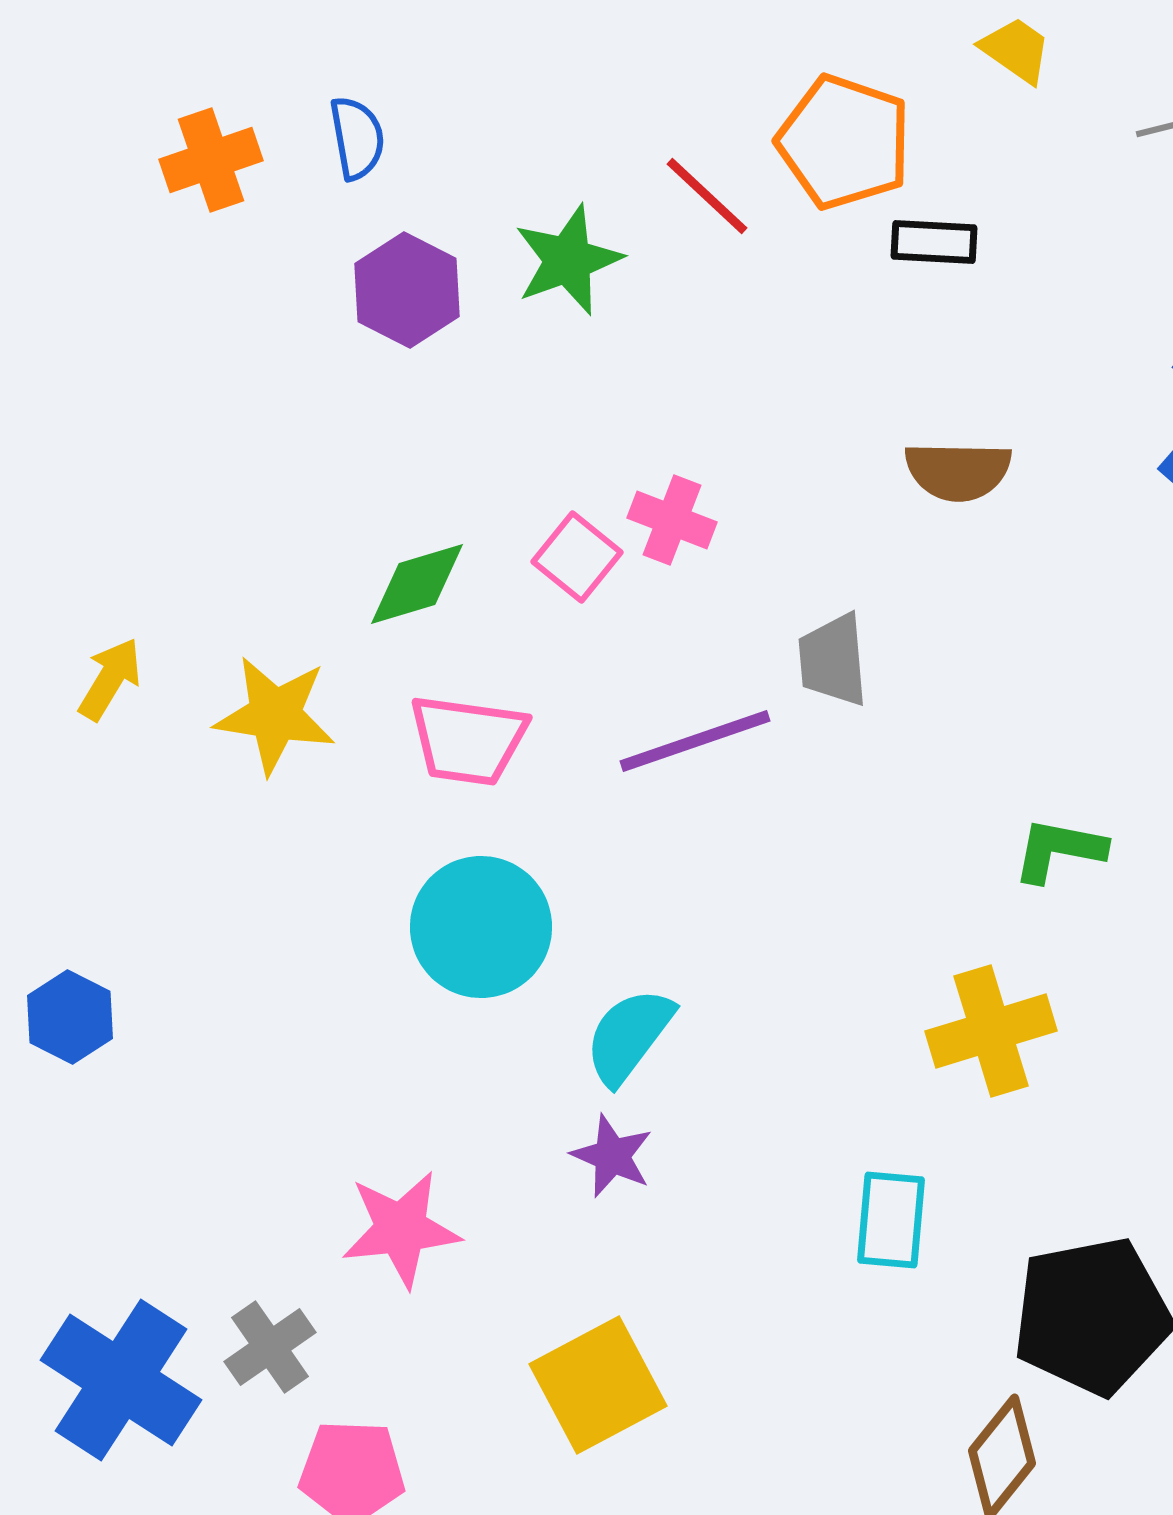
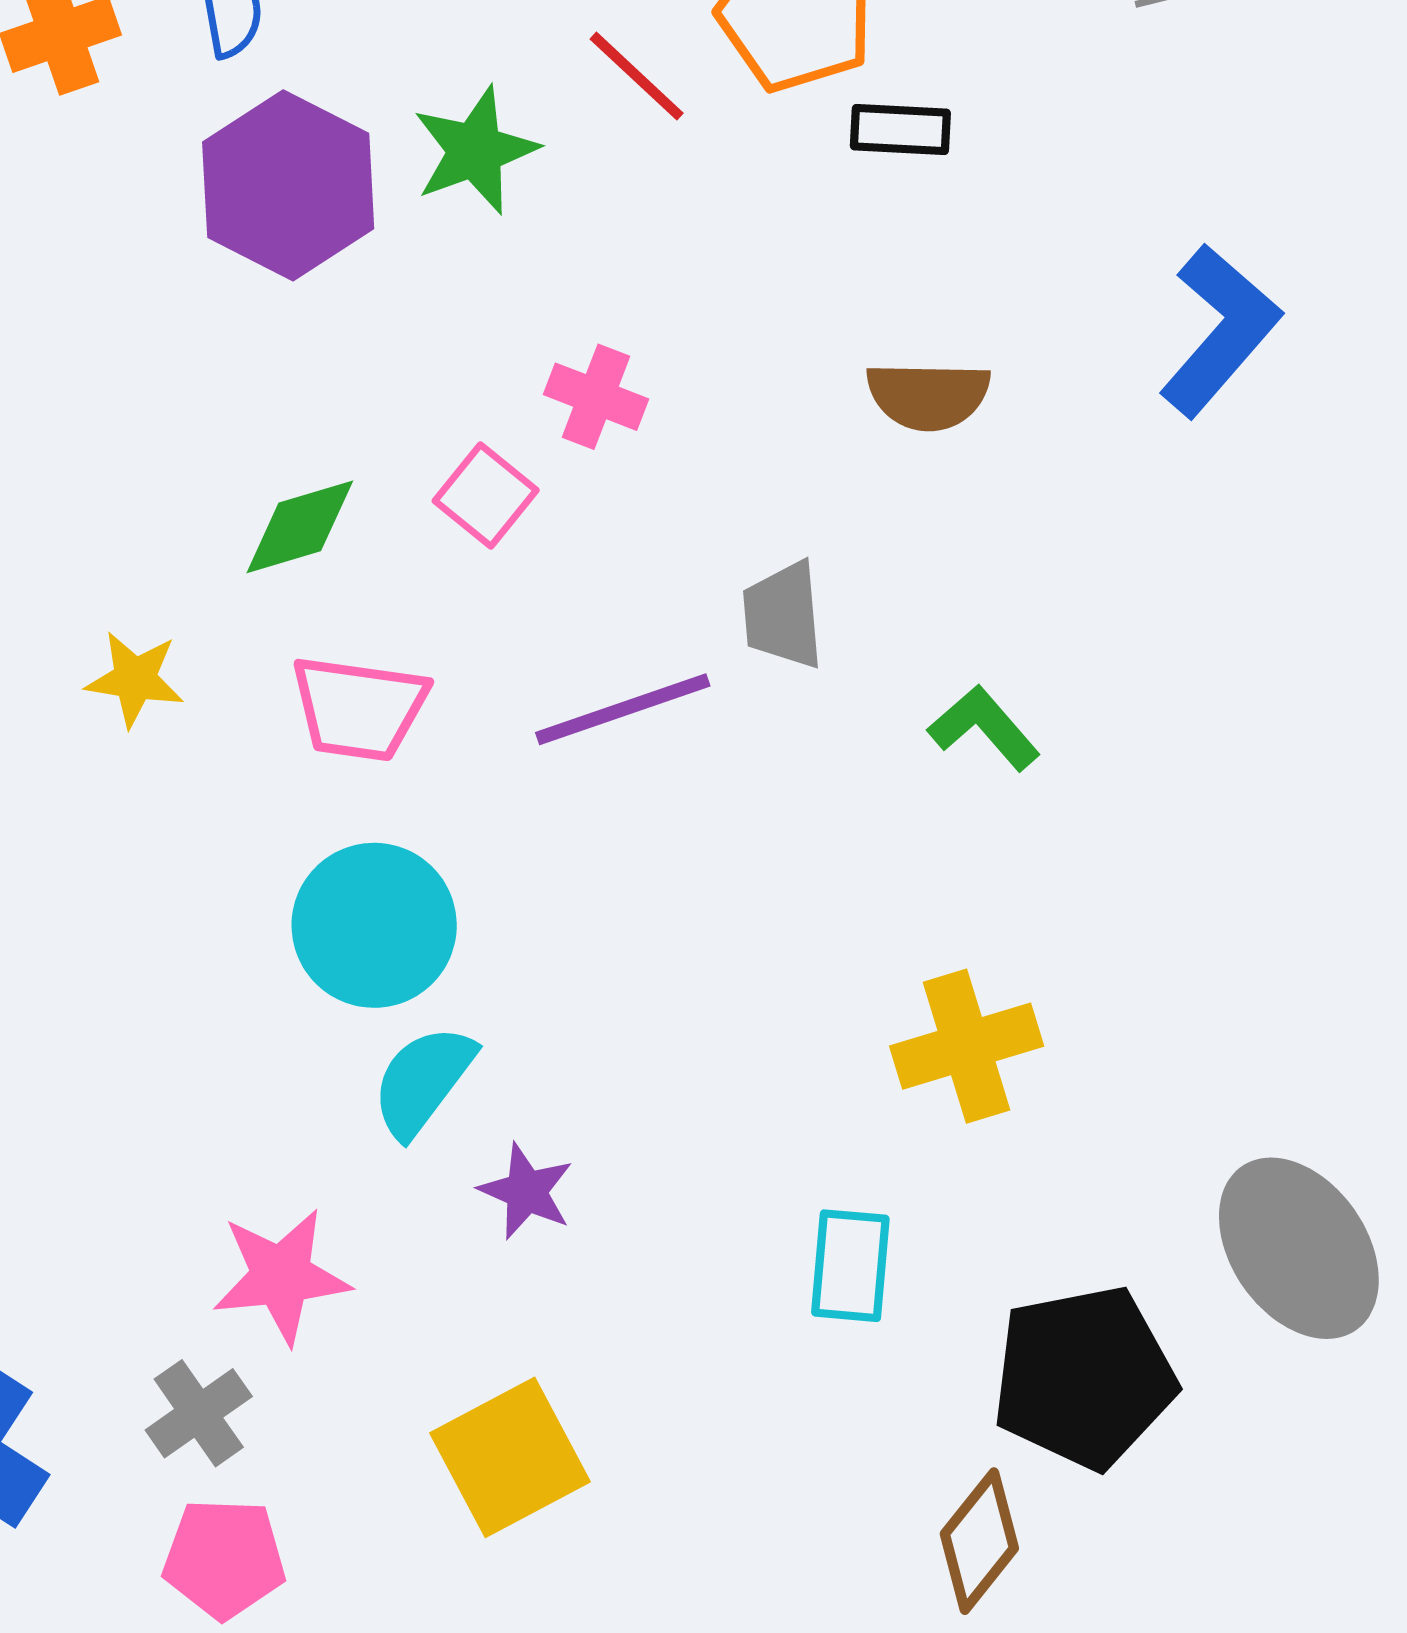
purple hexagon: (407, 290) -> (288, 185), size x1.4
pink cross: (672, 520) -> (596, 397), moved
yellow star: (275, 715) -> (135, 679), size x0.7
green L-shape: (1059, 850) -> (984, 728), moved, turned 38
cyan semicircle: (629, 1036) -> (423, 1081), moved
gray cross: (270, 1347) -> (199, 1413), moved

